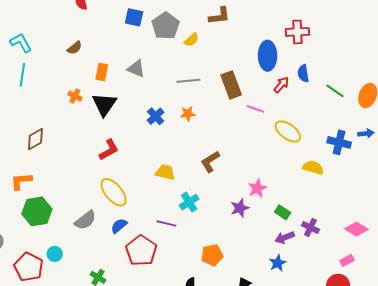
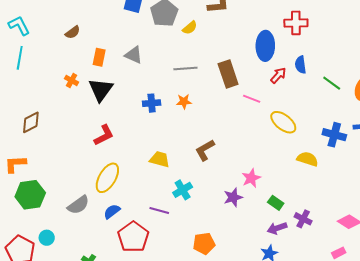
blue cross: (156, 116) -> (152, 103), turned 36
yellow ellipse: (114, 192) -> (107, 178), turned 68

